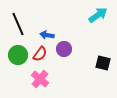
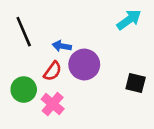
purple circle: (64, 49) -> (84, 64), size x1.5
green circle: (18, 55) -> (24, 90), moved

